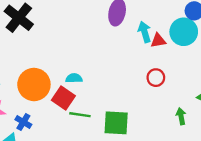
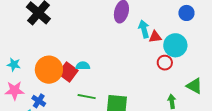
cyan circle: (184, 32) -> (175, 45), moved
red circle: (156, 78) -> (165, 63), moved
red square: (63, 98) -> (68, 72), moved

